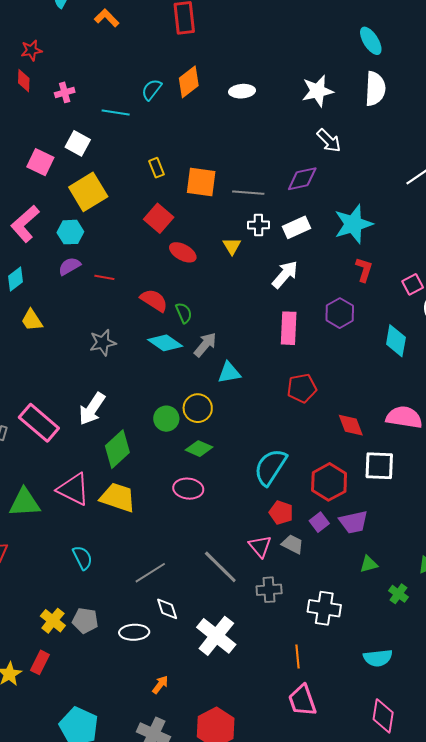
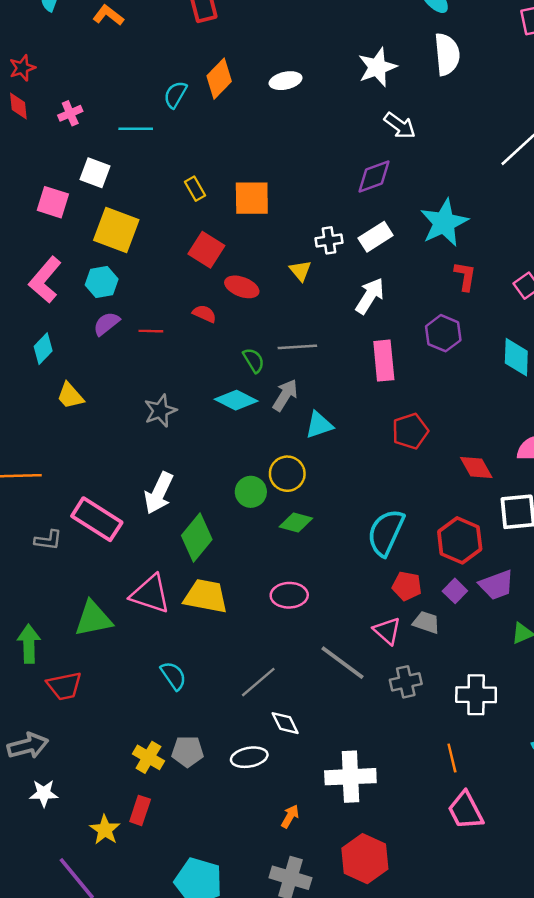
yellow square: (88, 192) -> (116, 230), turned -30
gray line: (248, 193) -> (297, 347), moved
red semicircle: (154, 300) -> (204, 314), moved, size x0.7
pink ellipse: (188, 489) -> (289, 595), moved
white cross: (216, 636) -> (350, 777), moved, turned -33

